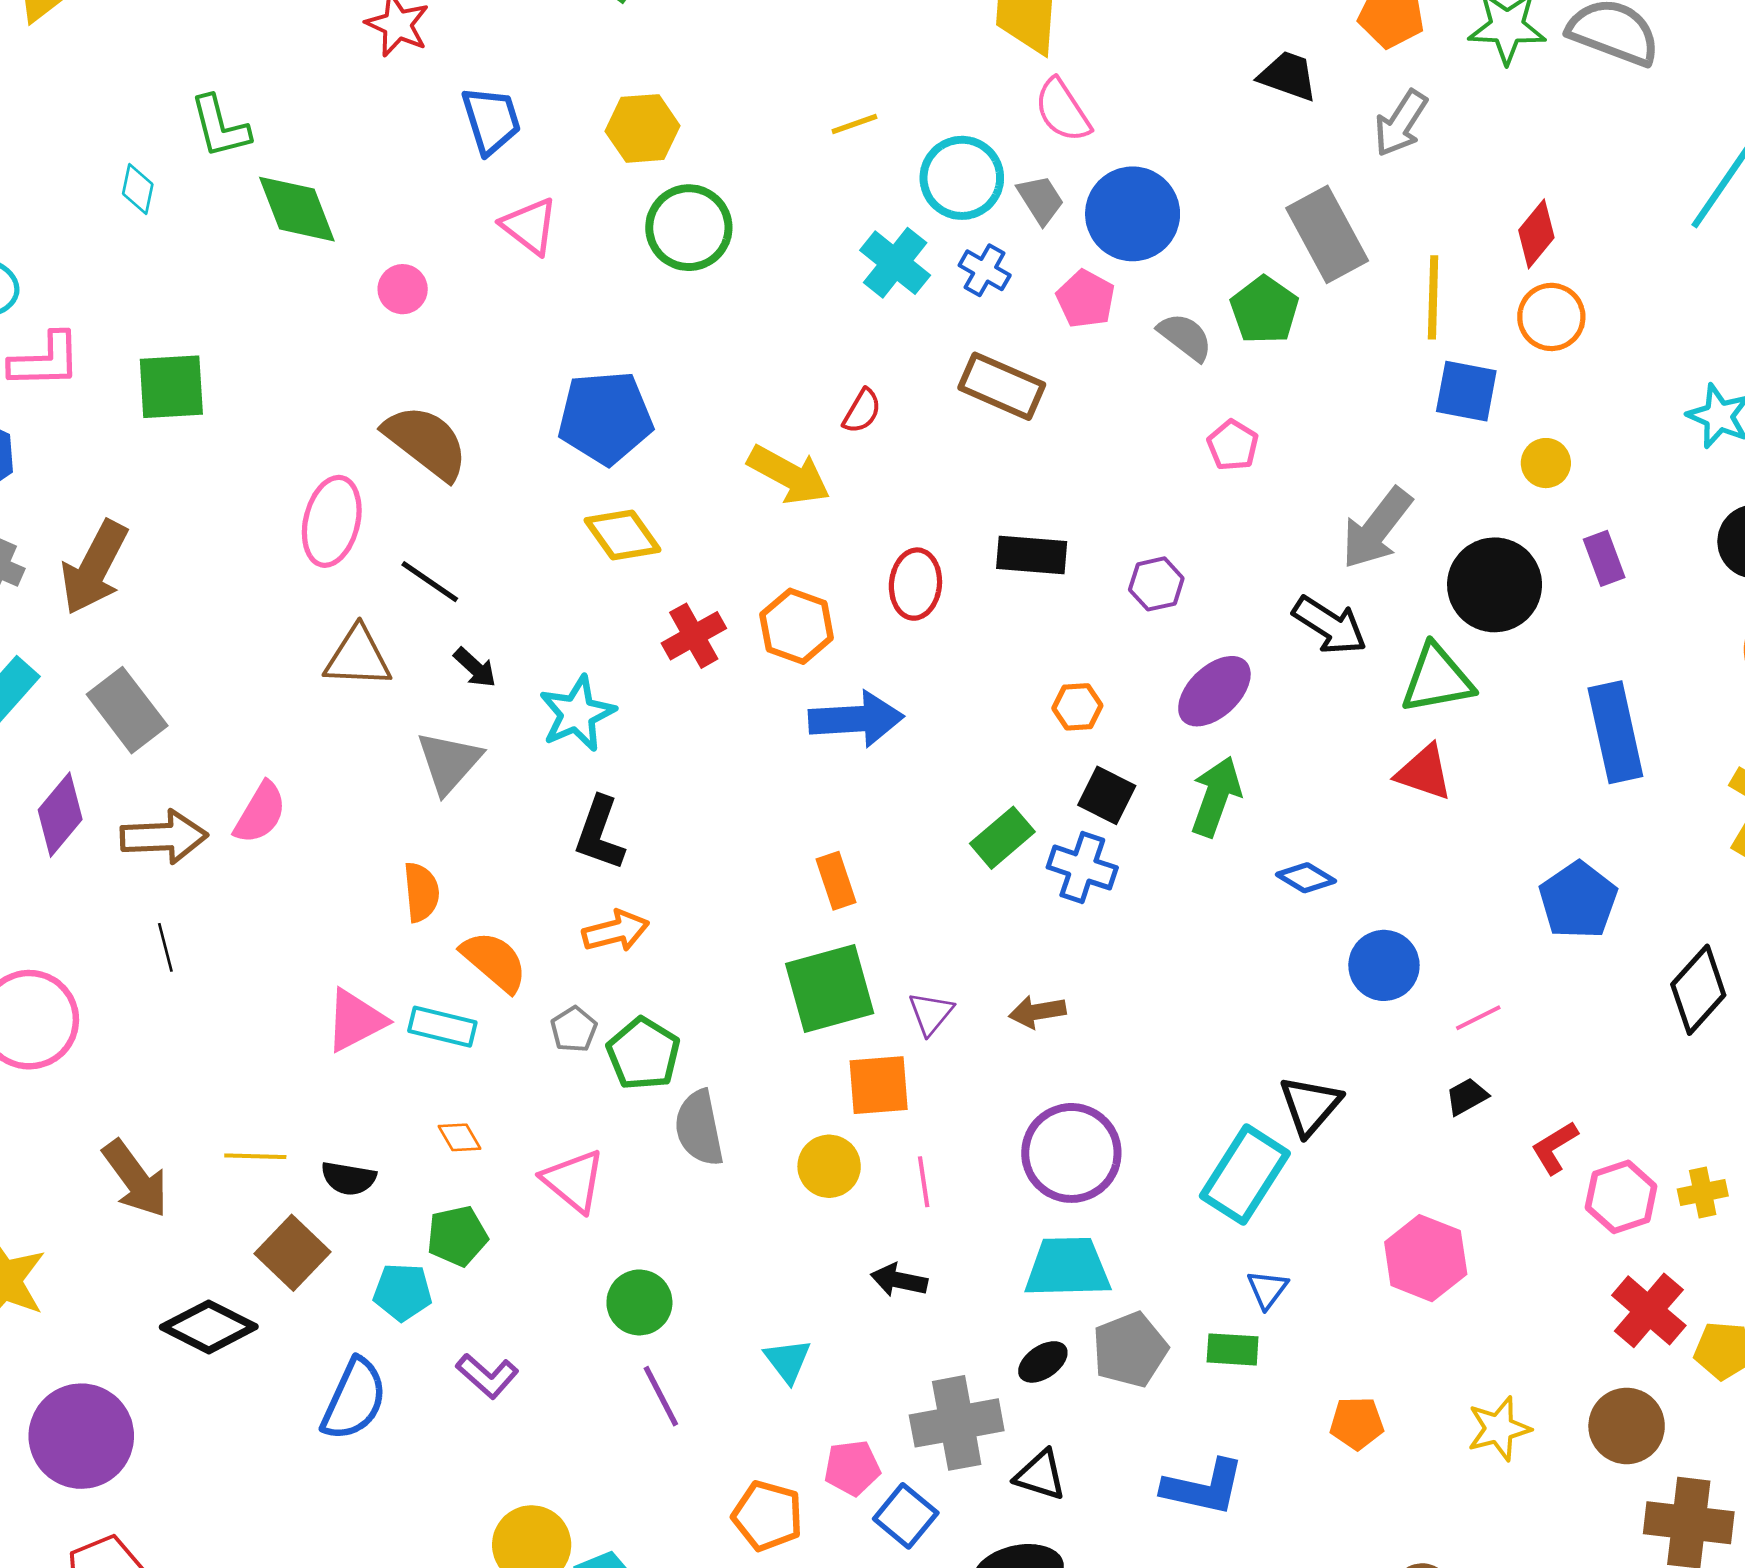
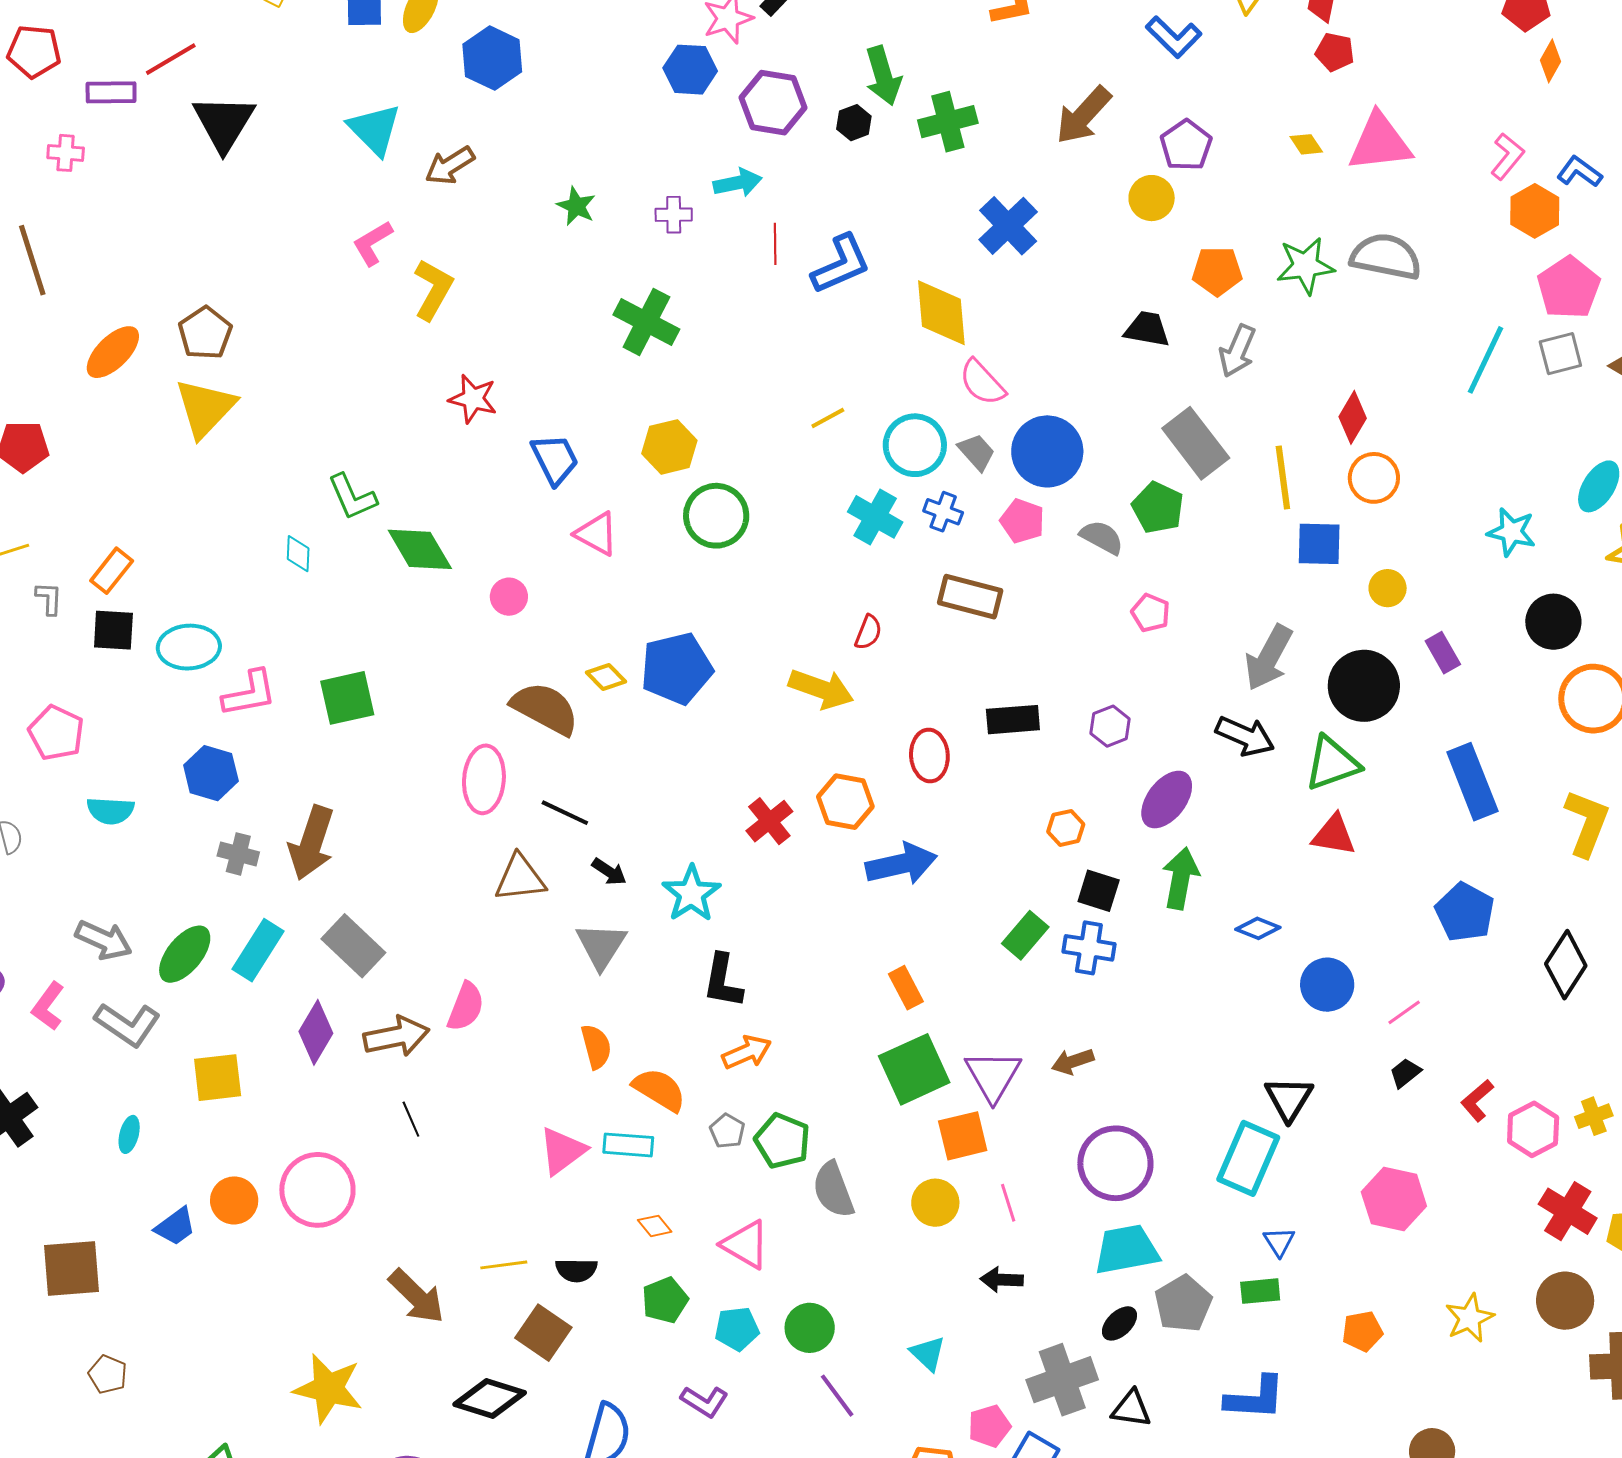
yellow diamond: (622, 535) -> (606, 677), moved, size x0.7
purple triangle: (931, 1013) -> (993, 1076), size x1.6
cyan pentagon: (403, 1292) -> (737, 1329), moved

